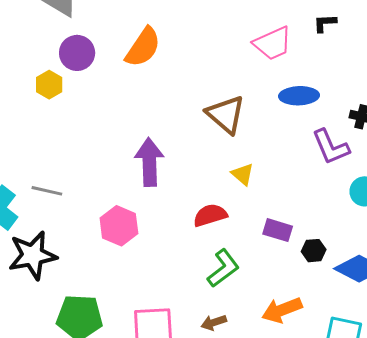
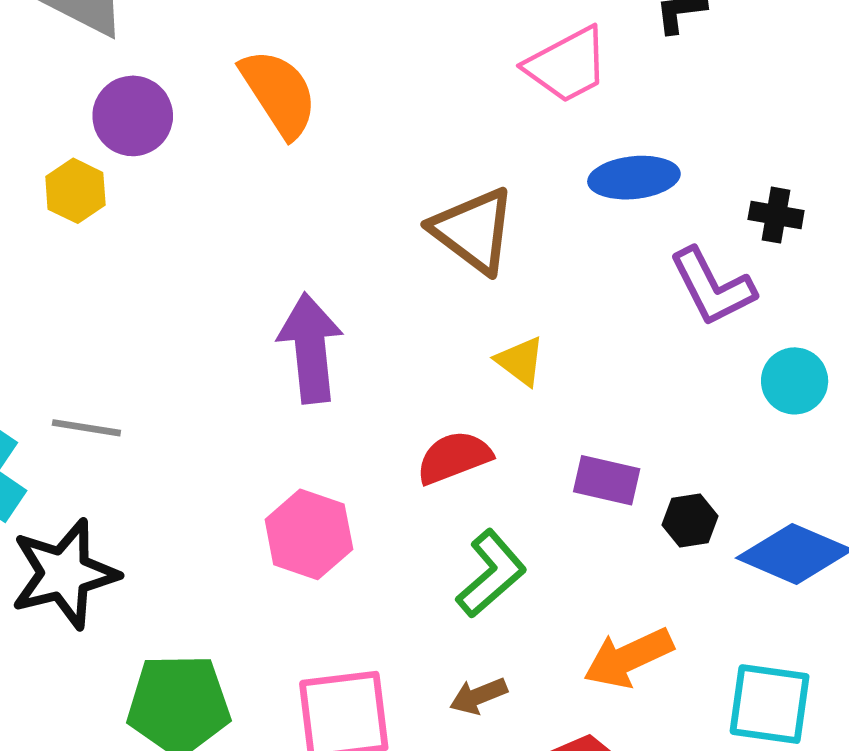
orange semicircle: (143, 47) -> (279, 93), turned -63
pink hexagon: (119, 226) -> (309, 534), moved

